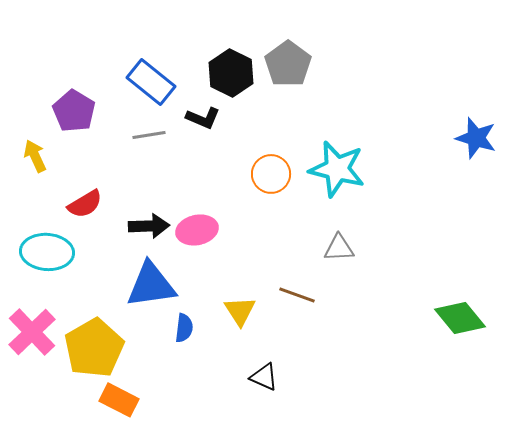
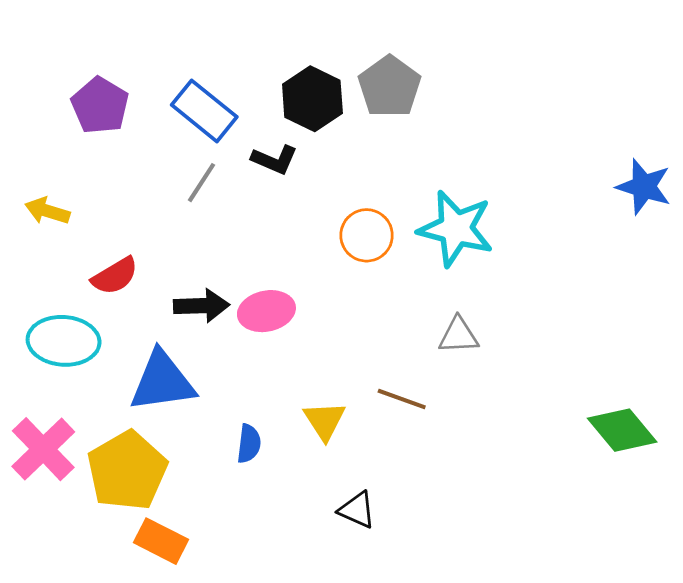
purple pentagon: (74, 111) -> (100, 106), moved
gray line: (149, 135) -> (202, 183), turned -48
yellow arrow: (35, 156) -> (47, 211), turned -48
blue triangle: (151, 285) -> (162, 381), moved

